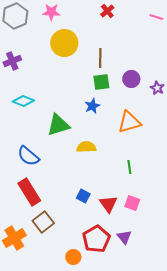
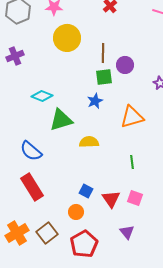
purple circle: (131, 79) -> (125, 65), moved
cyan diamond: (23, 101) -> (42, 96), moved
brown square: (43, 222) -> (47, 233), moved
red pentagon: (96, 239) -> (84, 244), moved
orange circle: (73, 257) -> (76, 212), moved

